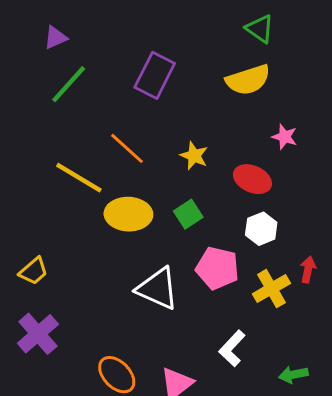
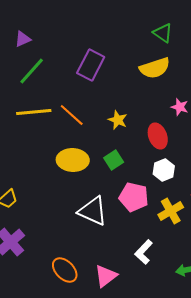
yellow line: (79, 178) -> (34, 112), moved, turned -36
red ellipse: (252, 179) -> (158, 136), turned 45

